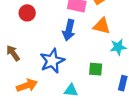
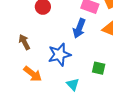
orange arrow: (27, 85) -> (33, 74), turned 48
cyan triangle: (71, 90) -> (73, 84), turned 32

